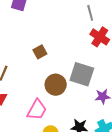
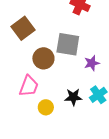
brown square: (40, 52) -> (23, 28), size x1.6

